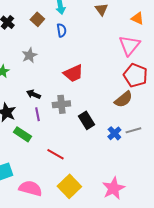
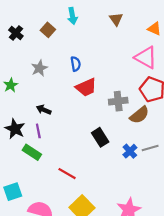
blue semicircle: (61, 30) -> (76, 64), moved
pink triangle: (129, 45) -> (146, 57), turned -40
gray cross: (61, 104) -> (118, 101), moved
purple line: (37, 114) -> (38, 131), moved

